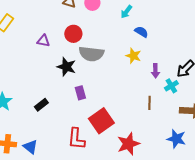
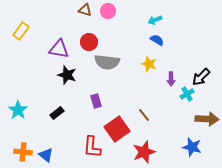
cyan arrow: (126, 12) -> (155, 20), moved, turned 32
purple triangle: (43, 41) -> (59, 49), size x1.5
black star: (66, 67) -> (67, 75), moved
brown line: (149, 103) -> (144, 115), moved, turned -40

